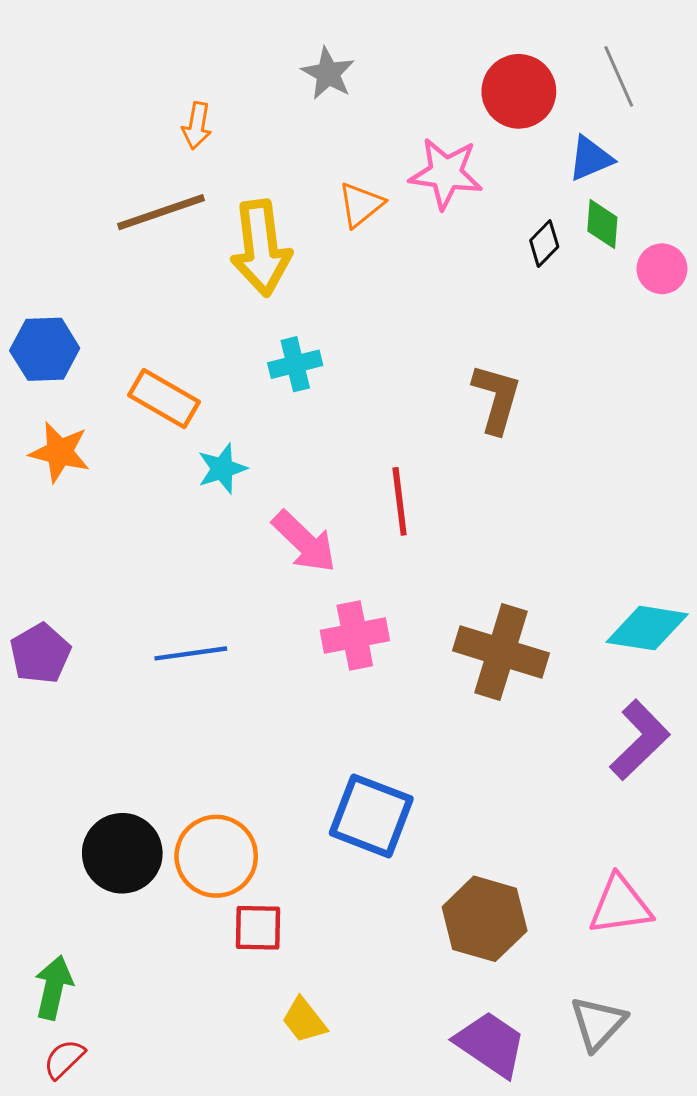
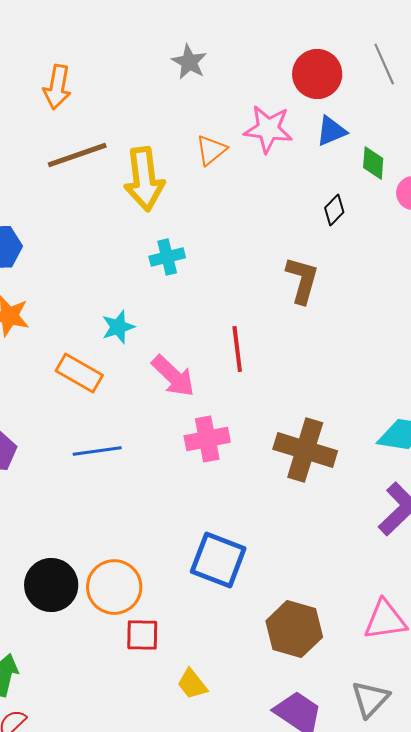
orange arrow: (197, 126) -> (57, 87), moved, size x1.4
blue triangle: (590, 158) -> (331, 131), moved
black diamond: (544, 243) -> (334, 210), moved
orange rectangle: (164, 398) -> (79, 373), moved
yellow trapezoid: (304, 1020) -> (192, 684), moved

